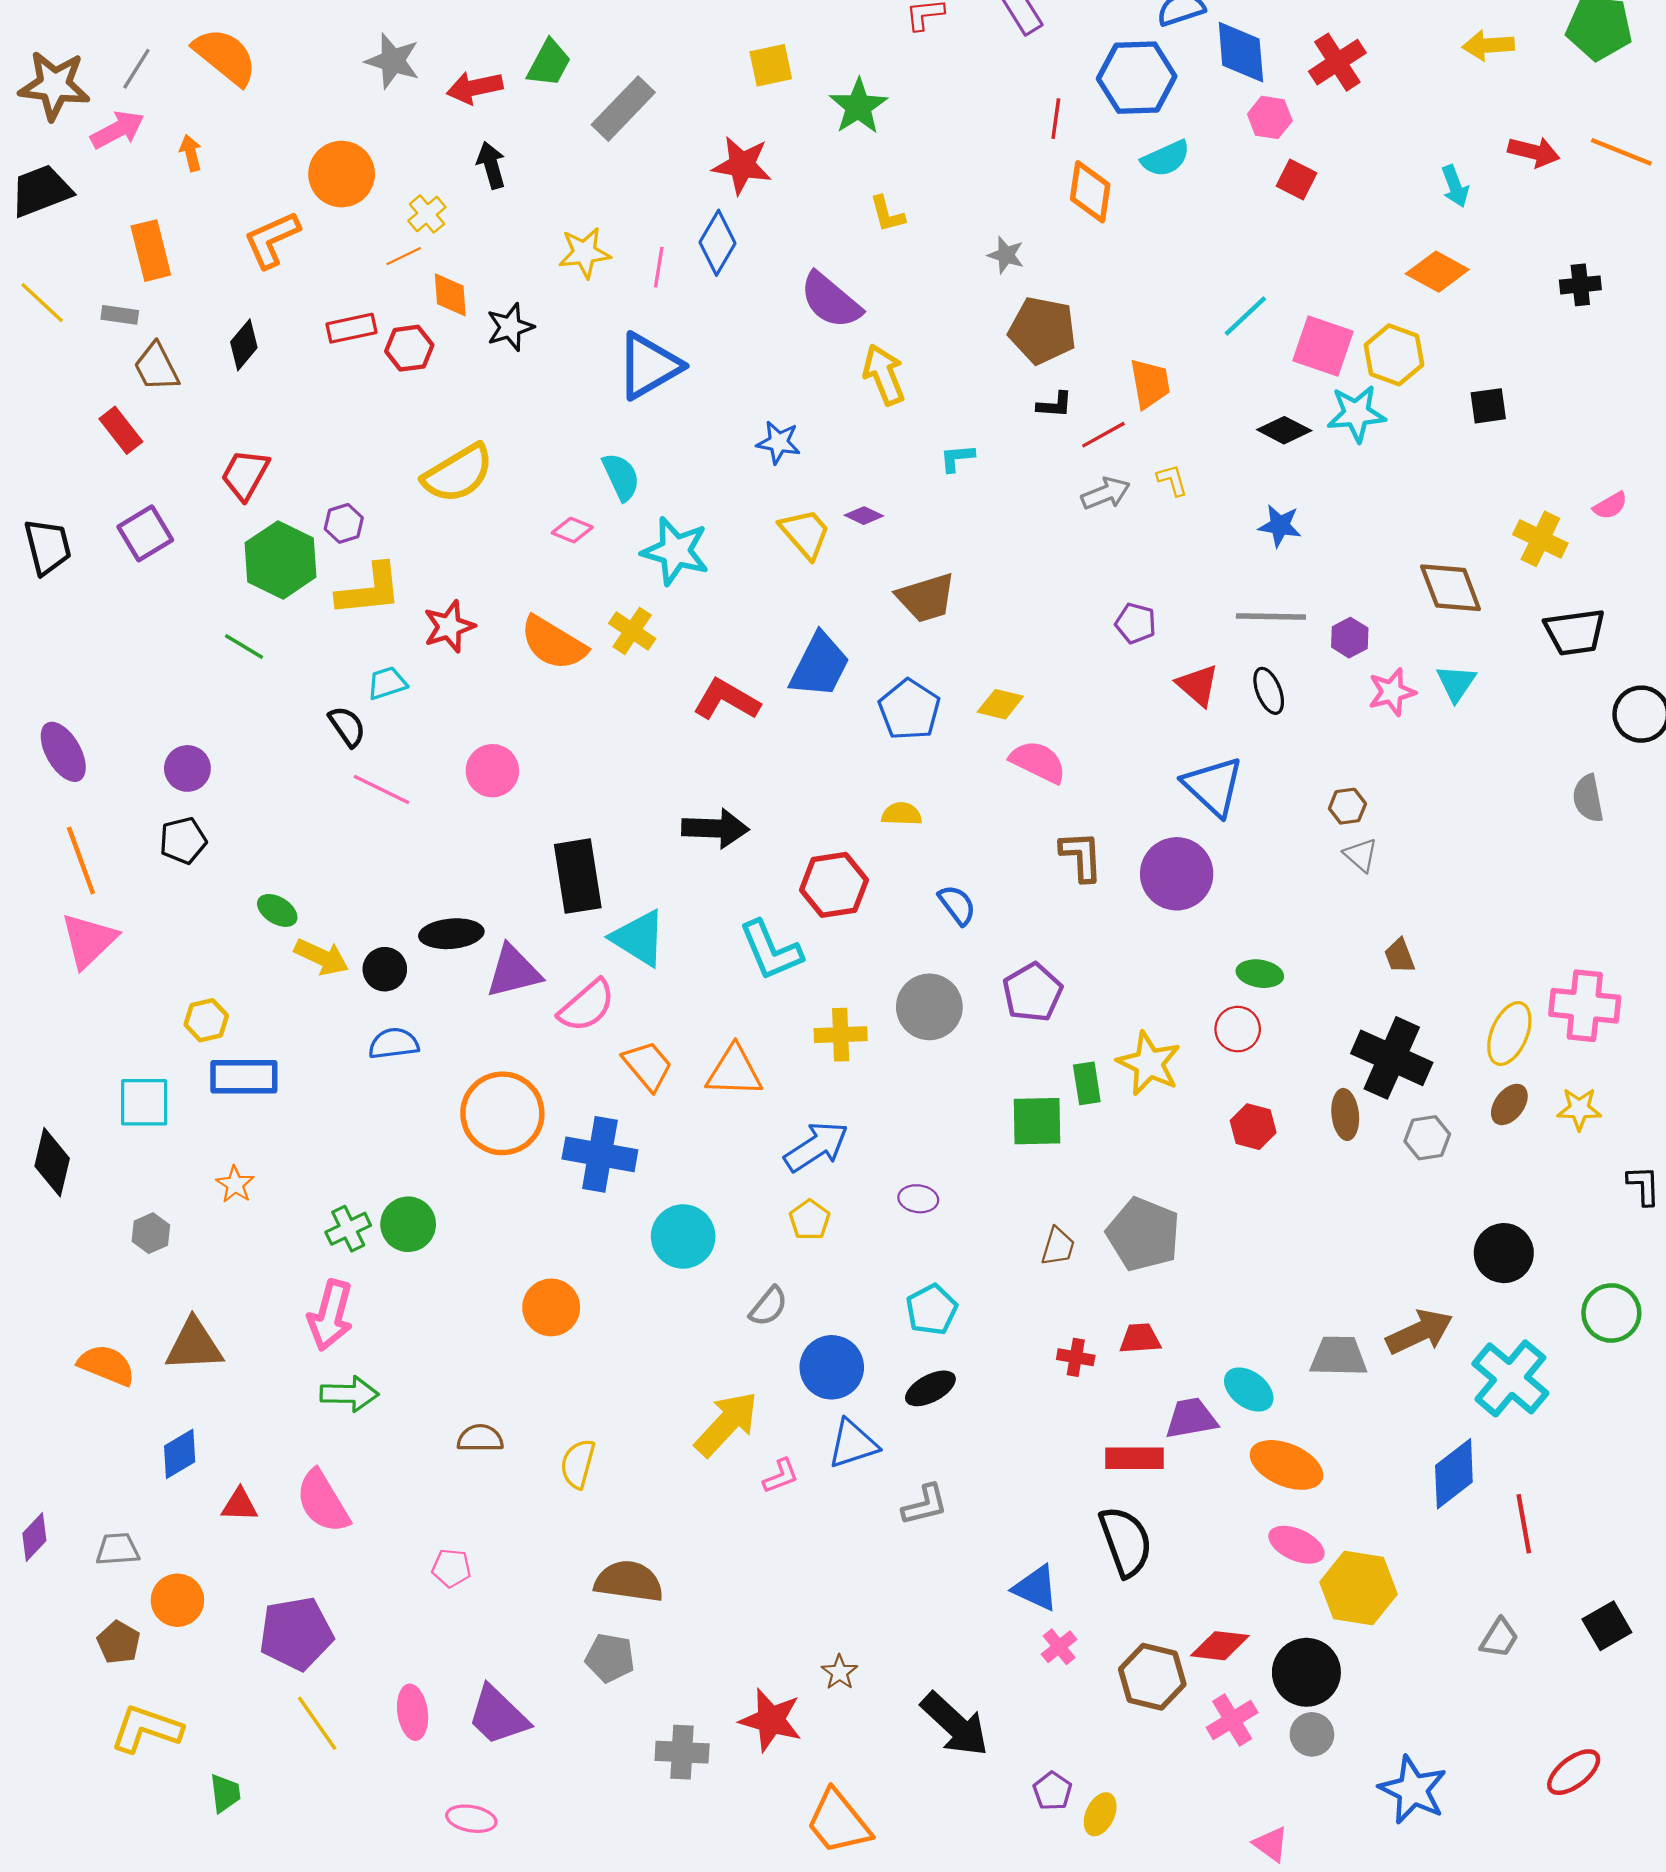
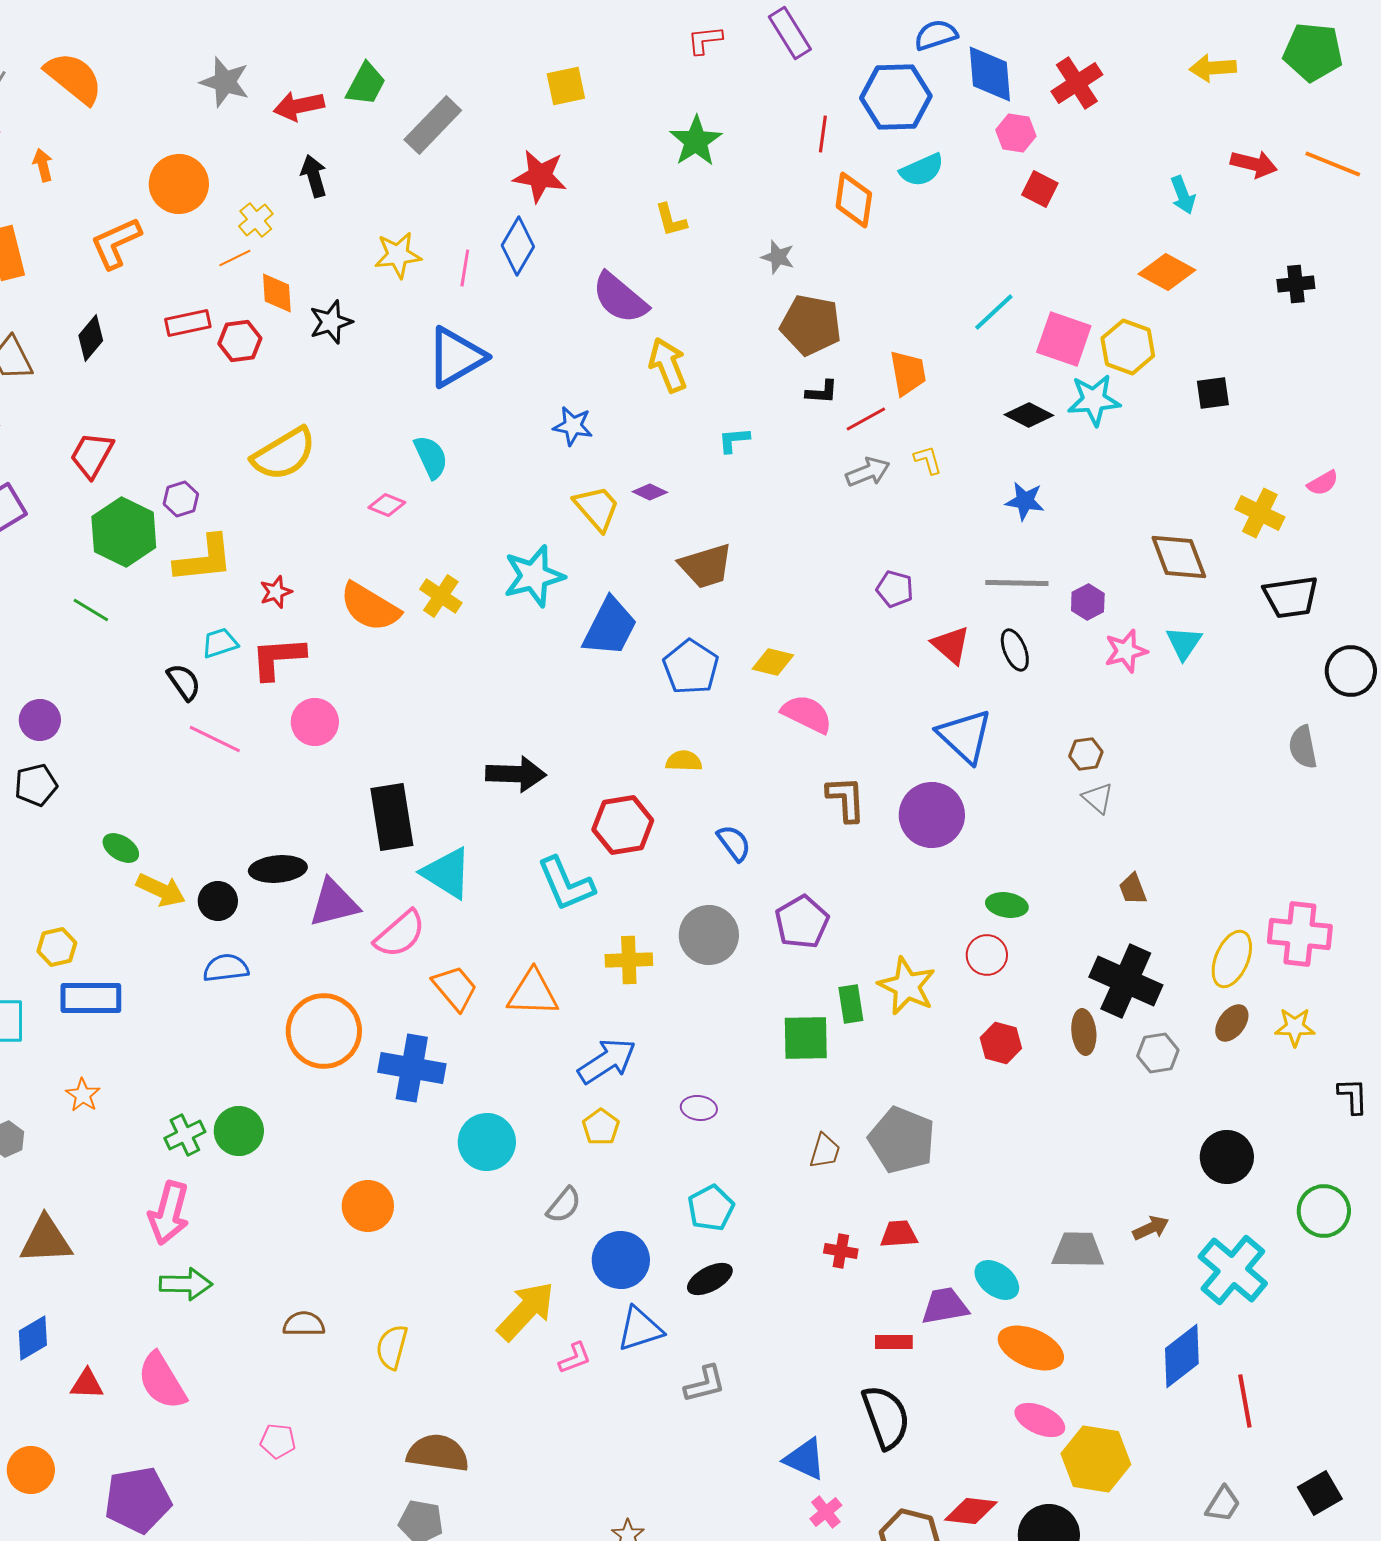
green star: (858, 106) -> (696, 141), moved
cyan star: (675, 551) -> (534, 576), moved, turned -30
red star: (449, 627) -> (276, 592), size x0.7
red L-shape: (726, 700) -> (278, 658), moved, turned -34
brown arrow: (1420, 1332) -> (1151, 1228), size x0.6
red rectangle: (1135, 1458) -> (894, 1342), size x0.7

